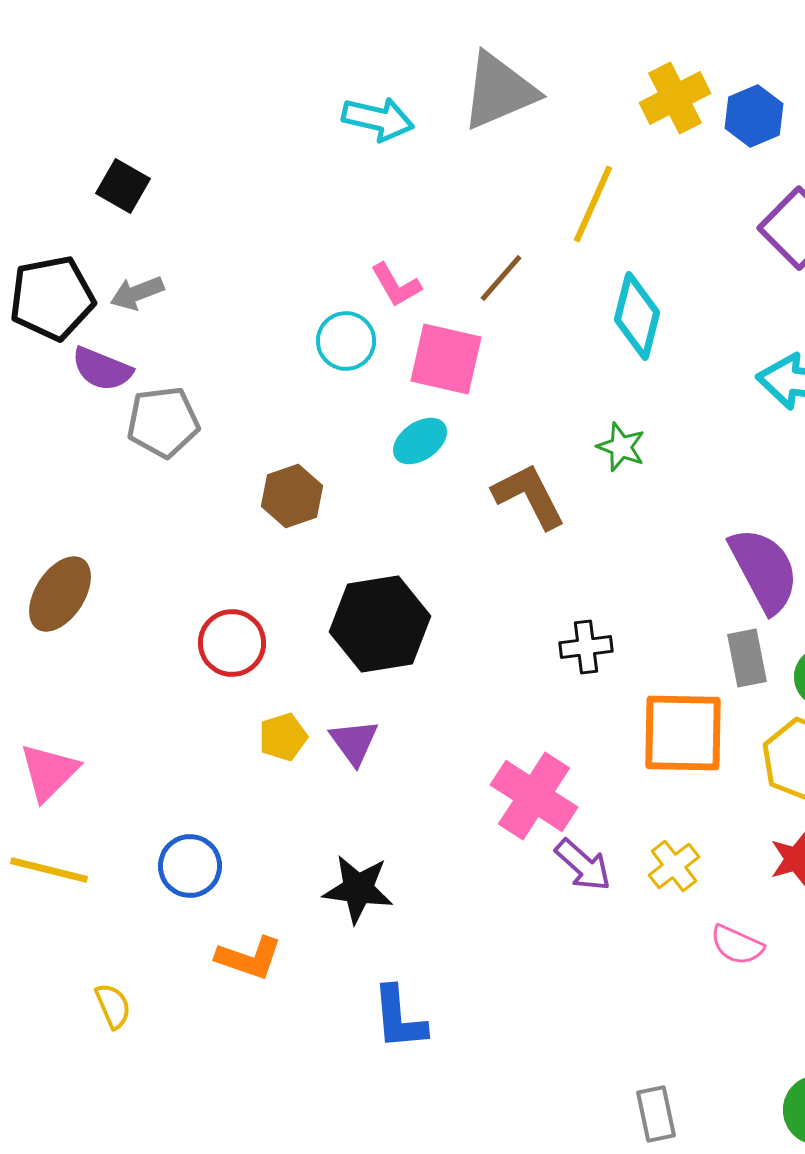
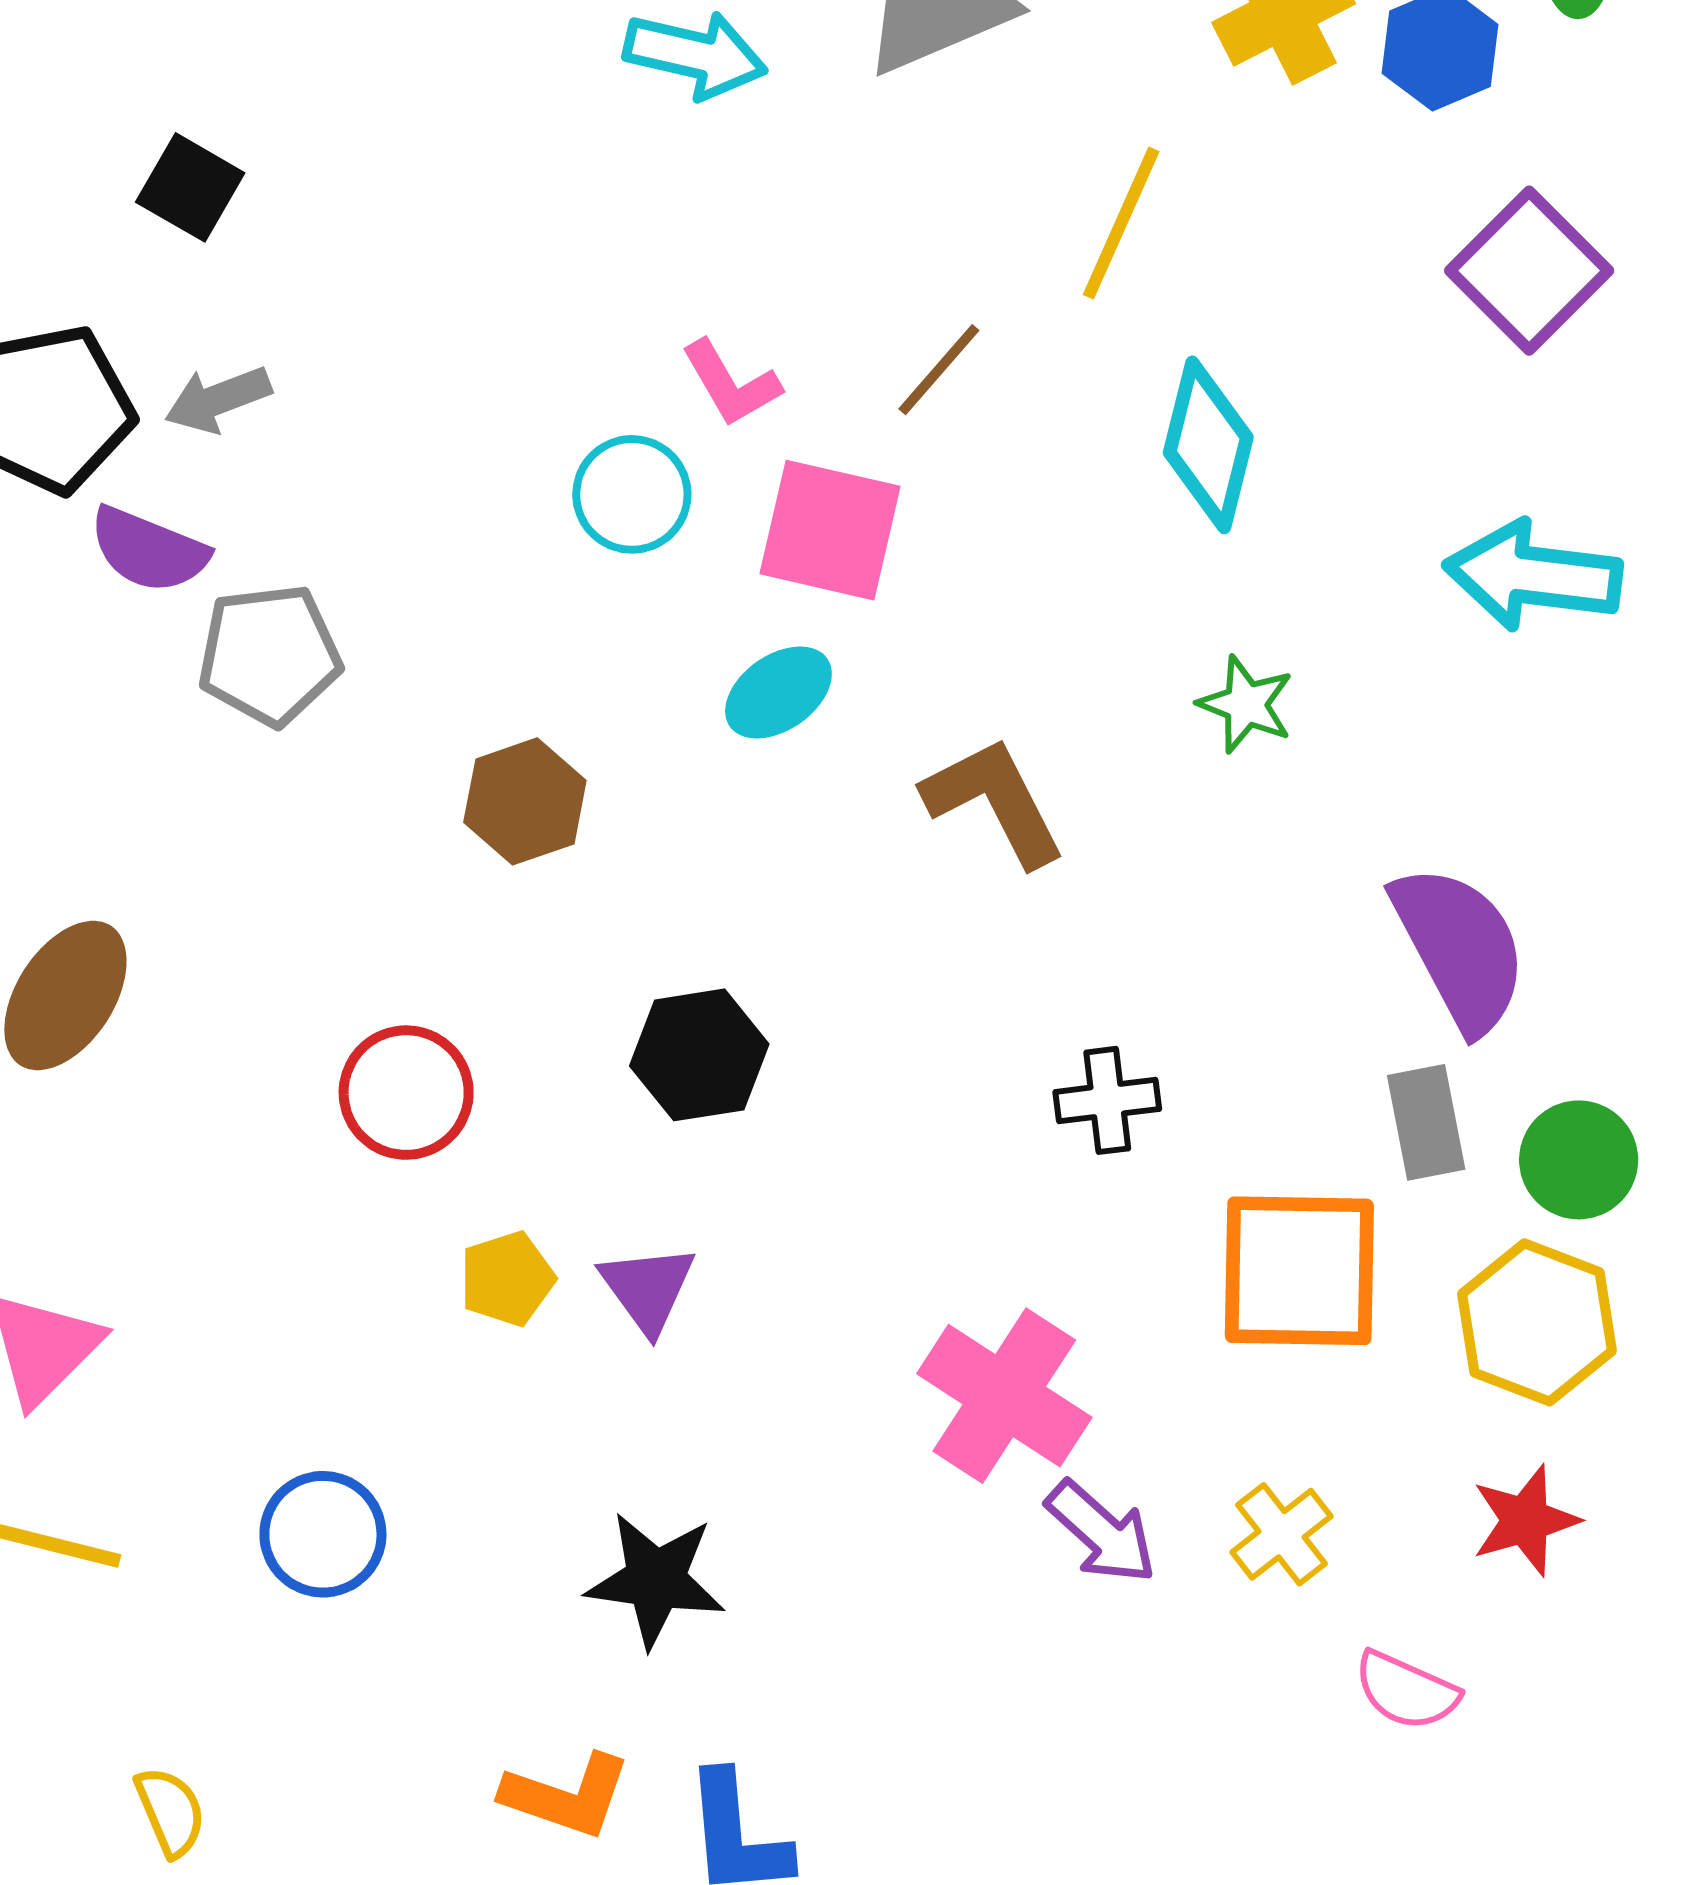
green star: (621, 447) -> (1246, 704), moved
black hexagon: (380, 624) -> (699, 1055), size x0.7
orange L-shape: (249, 958) -> (567, 1796), moved

